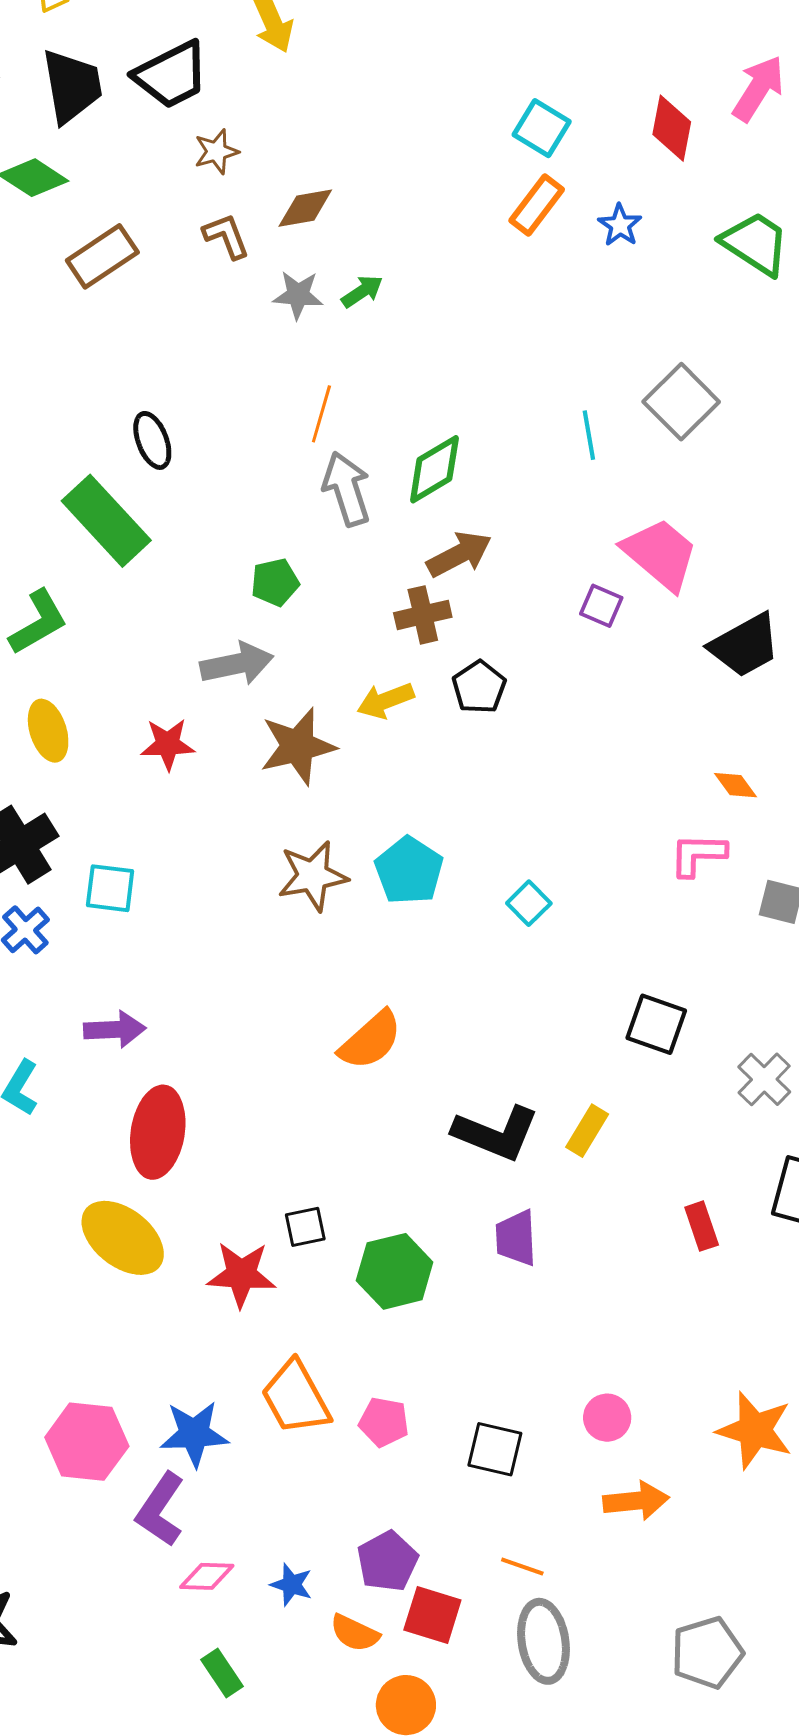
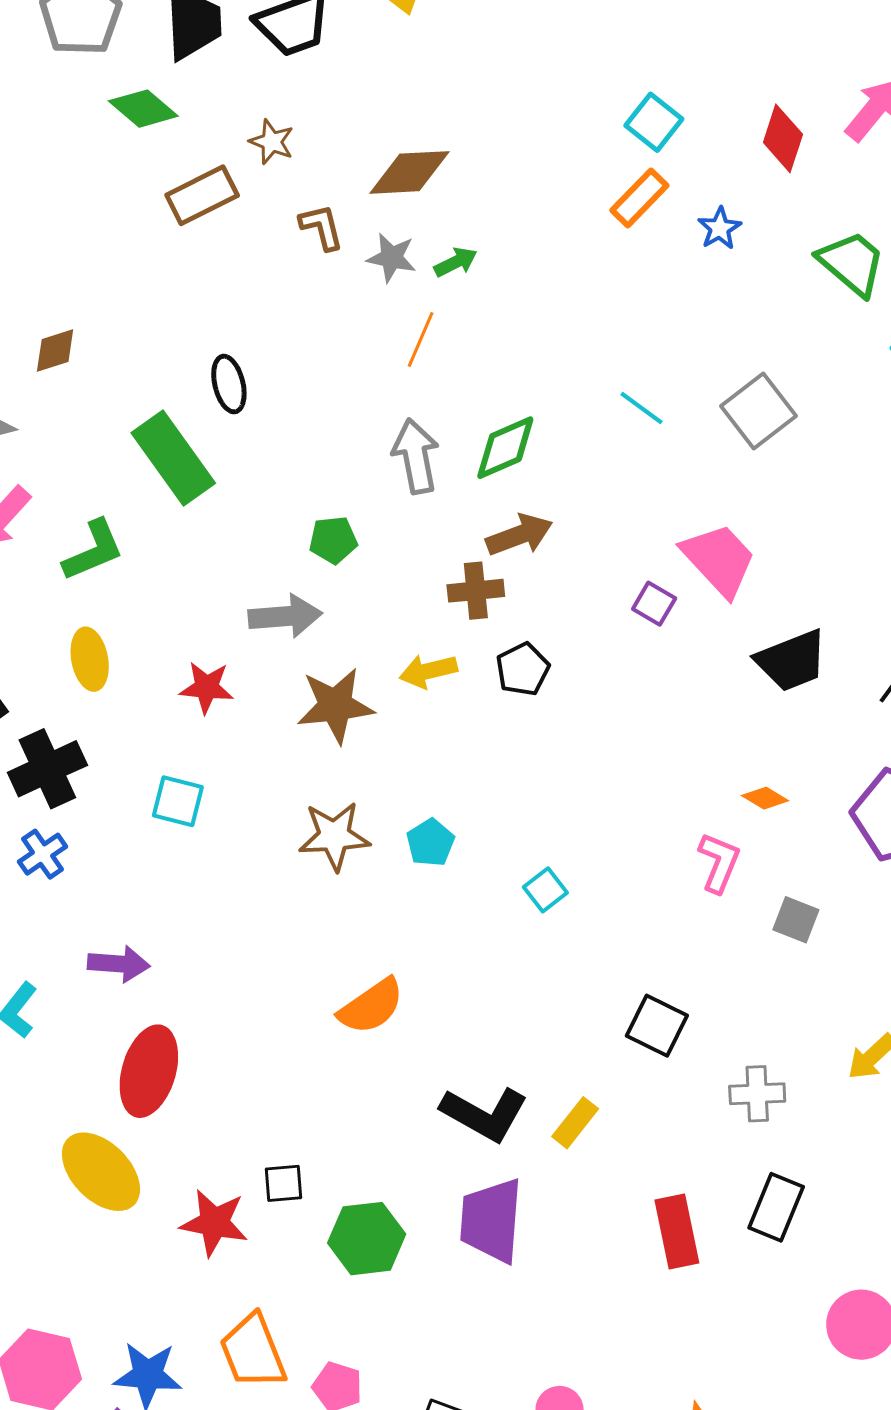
brown star: (216, 152) -> (272, 142), moved, turned 30
brown diamond: (305, 208) -> (410, 172), size x1.4
brown L-shape: (226, 236) -> (322, 227), moved
orange line: (321, 414) -> (421, 339), moved
cyan line: (589, 435) -> (641, 408), moved, turned -51
orange diamond: (736, 785) -> (765, 798), turned -30
pink L-shape: (698, 855) -> (719, 863), turned 104
cyan pentagon: (409, 871) -> (430, 843), size x0.7
cyan square: (110, 888) -> (178, 801), moved
gray cross: (764, 1079) -> (757, 1094), turned 36
red rectangle: (702, 1226) -> (677, 1232), size x1.5
purple trapezoid: (516, 1238) -> (491, 1220), size x1.5

